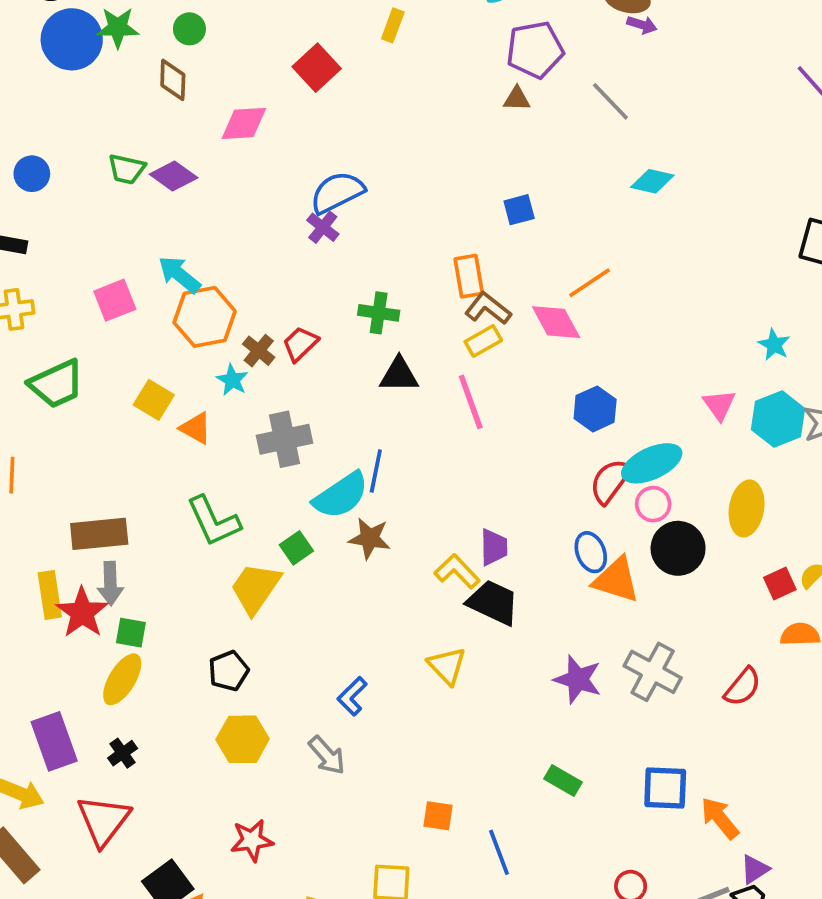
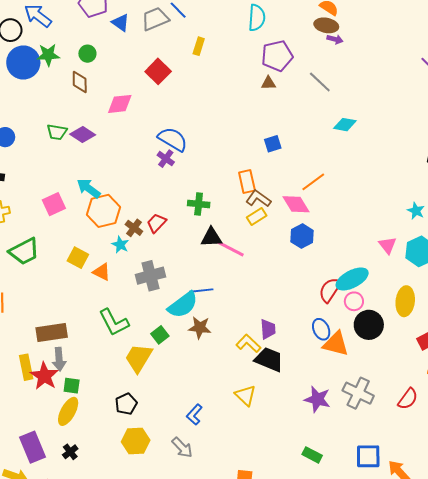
blue semicircle: (337, 192) -> (173, 139), turned 60
pink line: (471, 402) -> (229, 248), moved, turned -40
blue hexagon: (595, 409) -> (302, 236), moved
blue line: (376, 471) -> (201, 291), turned 75

